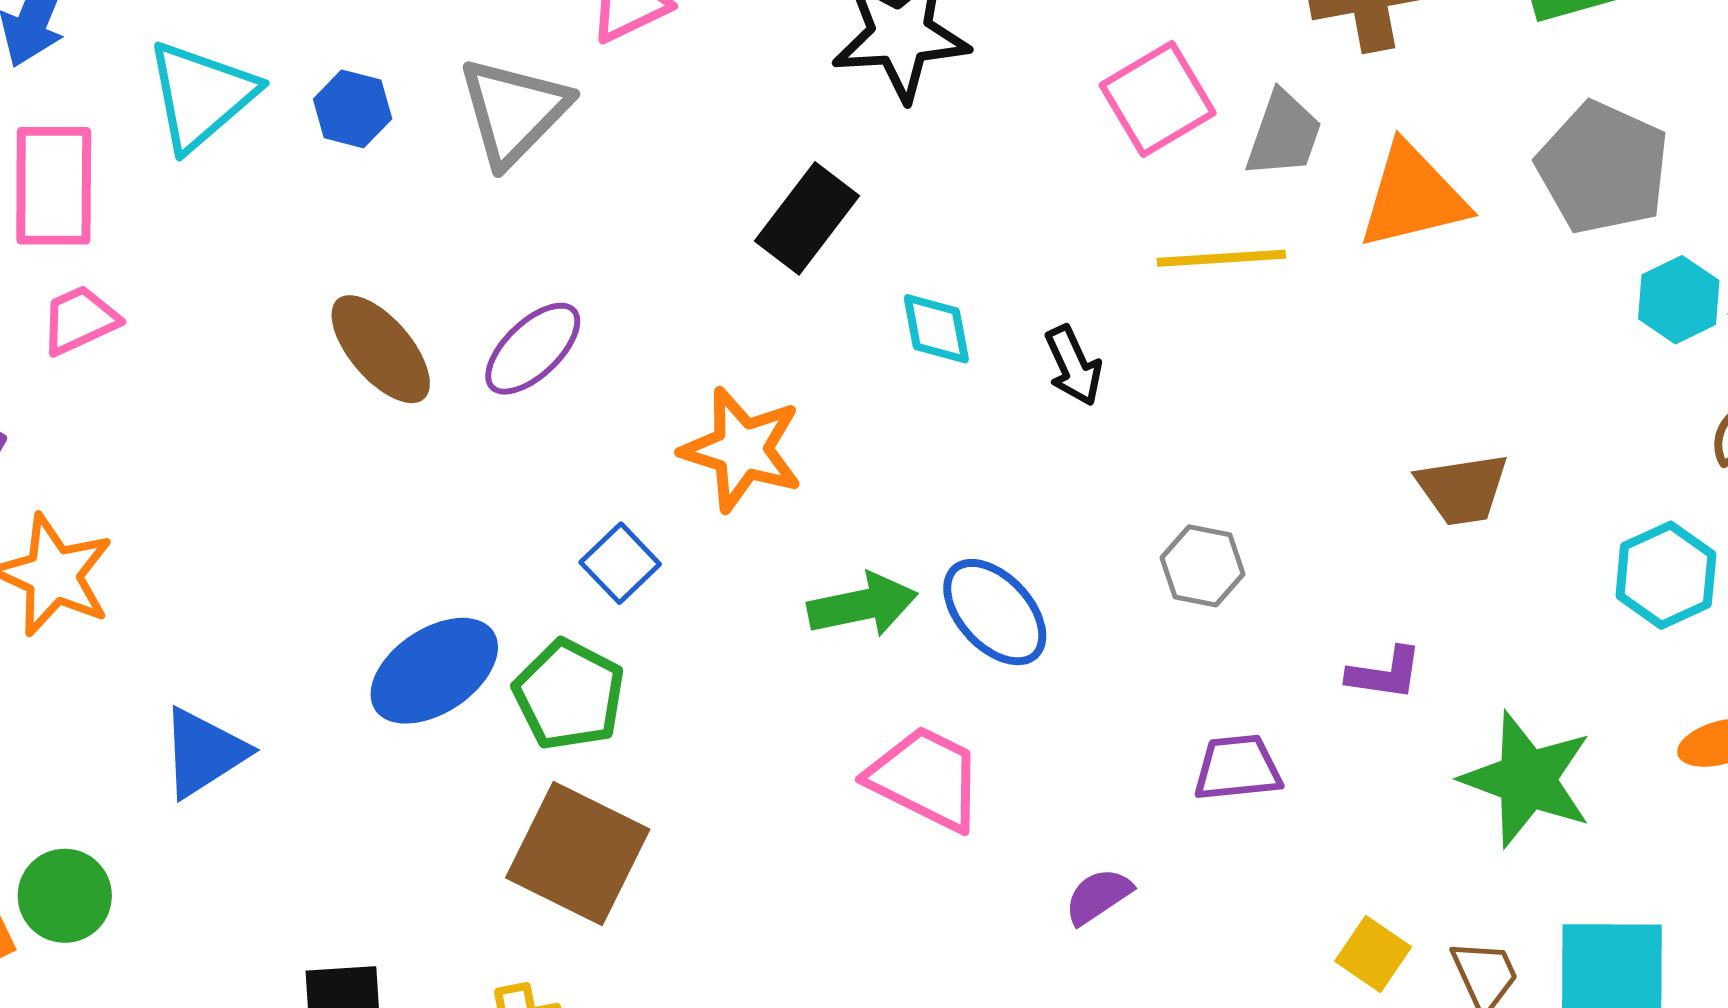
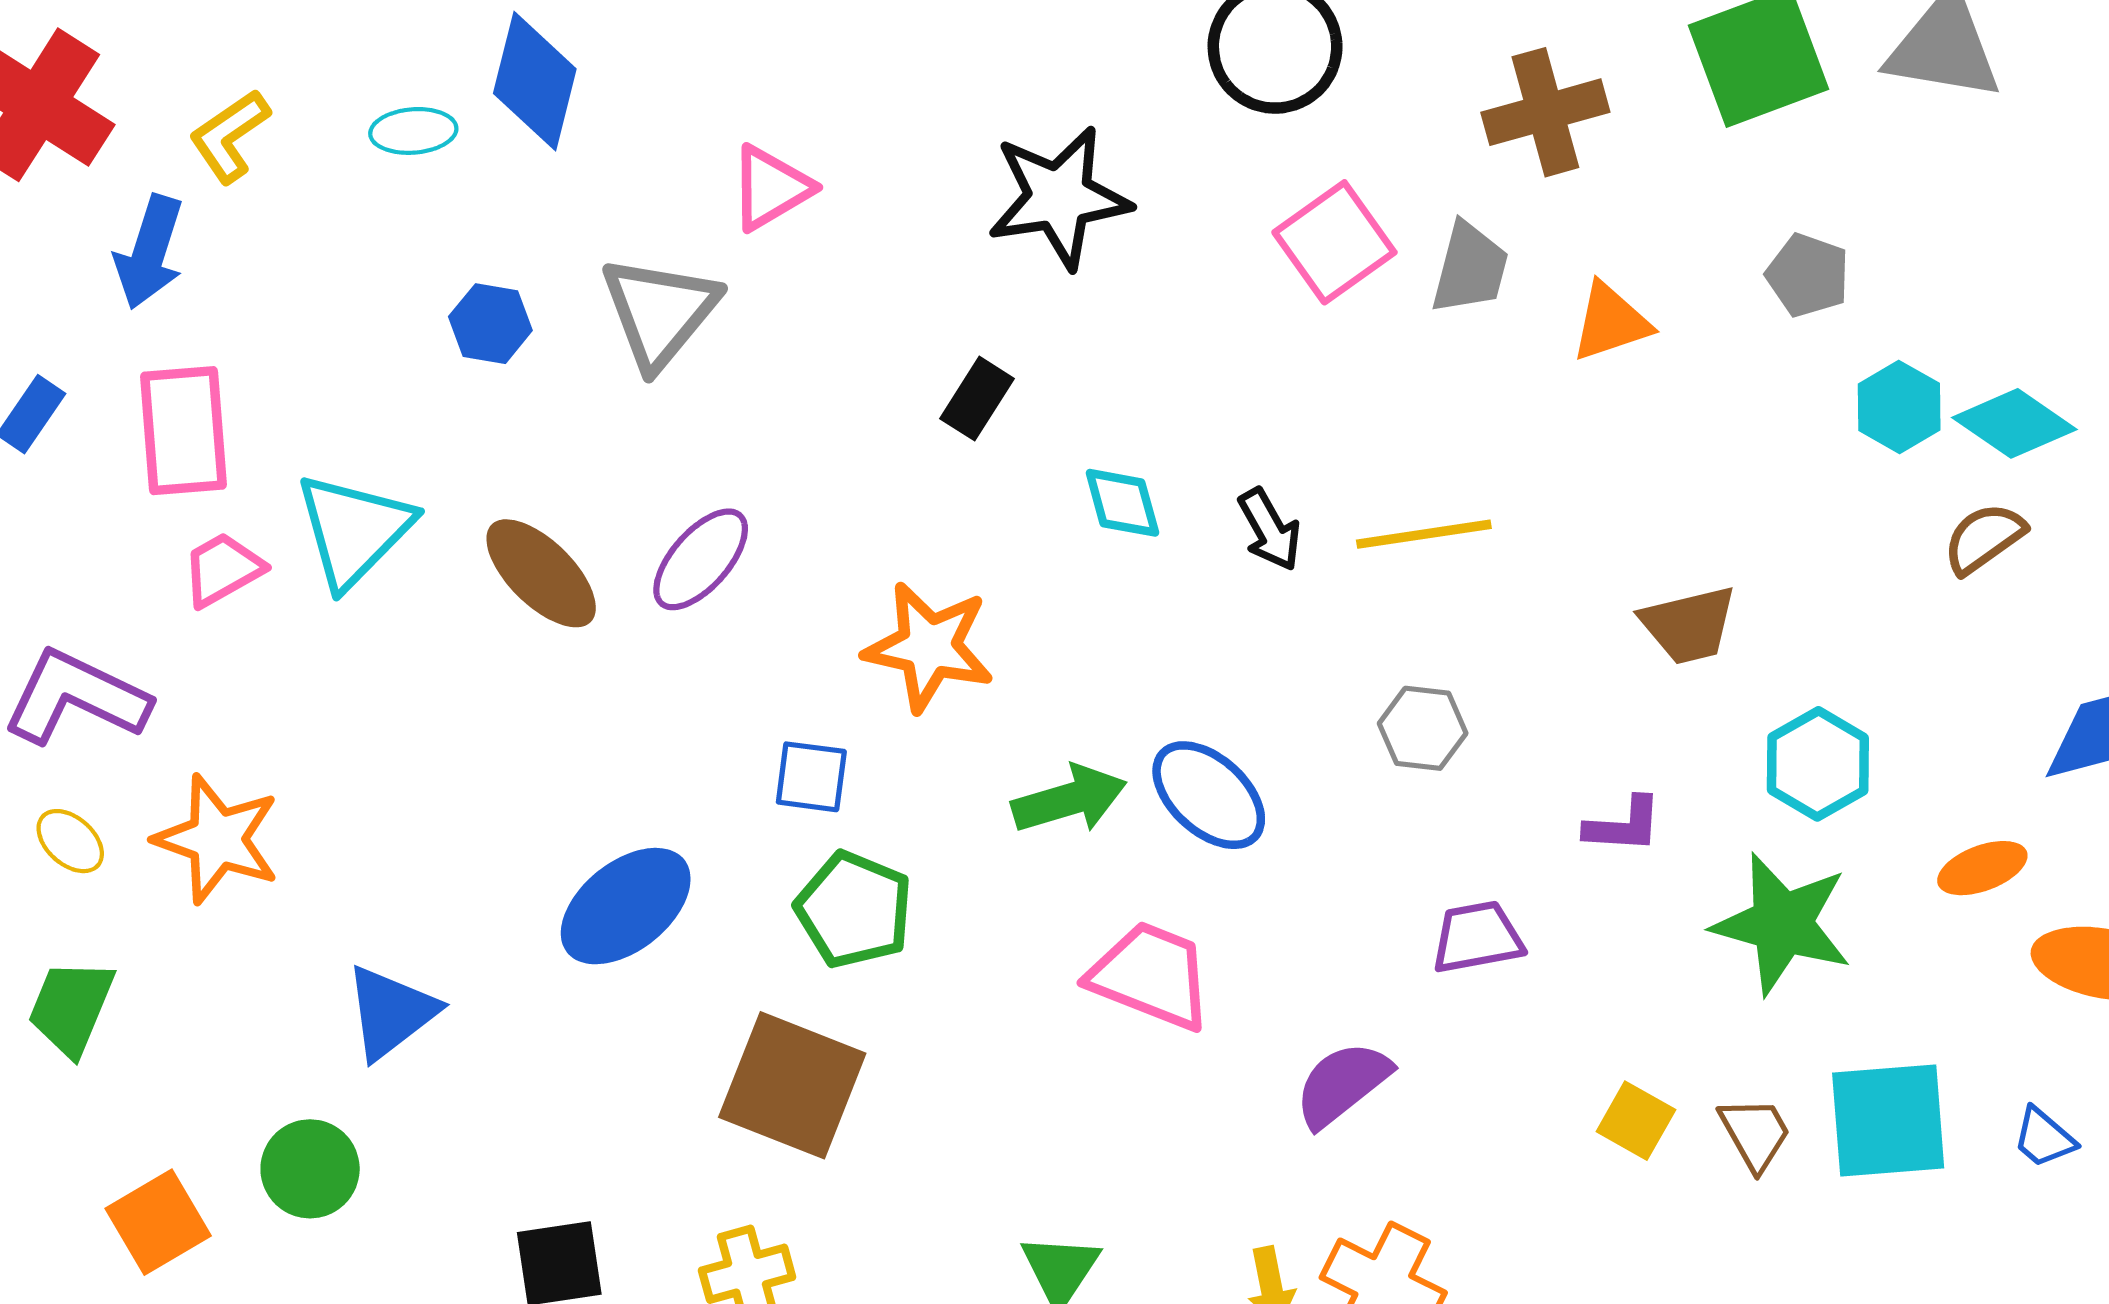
cyan triangle: (201, 95) -> (354, 530), moved
gray pentagon: (1603, 168) -> (1808, 275), size x0.6
orange triangle: (1413, 196) -> (1611, 322), size x0.7
black rectangle: (807, 218) -> (977, 399), size x0.7
yellow line: (1221, 258) -> (1424, 534), moved
blue square: (620, 563) -> (811, 777), turned -34
cyan hexagon: (1666, 575) -> (1818, 764), moved
green pentagon: (569, 695) -> (854, 910), moved
green circle: (65, 896) -> (310, 1169), moved
purple semicircle: (1098, 896) -> (1342, 1084), size x1.4

